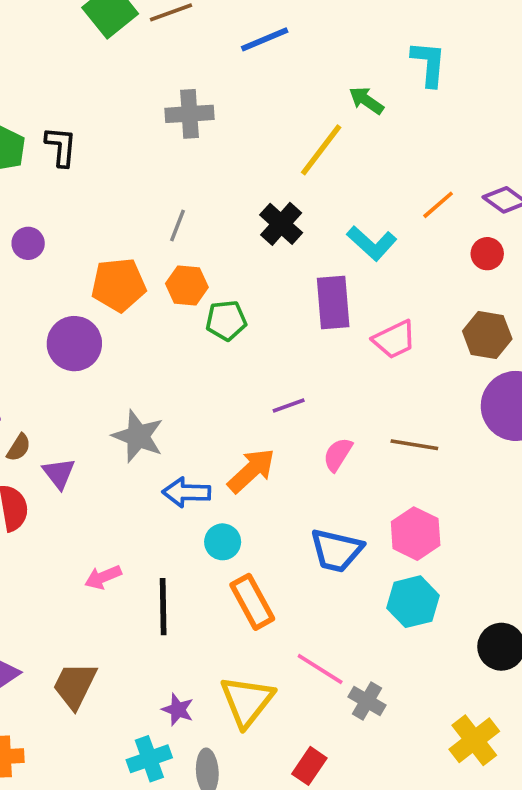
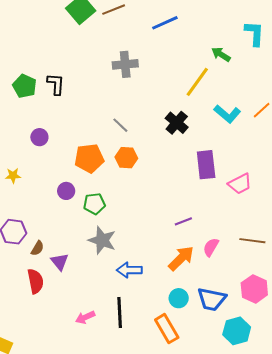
gray line: (178, 225) -> (120, 125), turned -66
cyan L-shape: (372, 243) -> (227, 114), moved
green pentagon: (226, 320) -> (94, 204), moved
purple circle: (74, 344) -> (66, 191), size x0.6
orange arrow: (251, 471) -> (181, 258), moved
cyan circle: (223, 542) -> (179, 298), moved
cyan hexagon: (413, 602) -> (237, 331), moved
black line: (163, 607) -> (120, 313), moved

